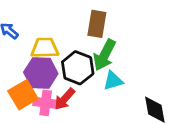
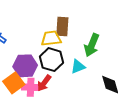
yellow trapezoid: (45, 48) -> (51, 38), moved
green arrow: (104, 55) -> (92, 45), moved

